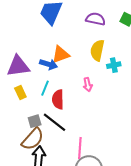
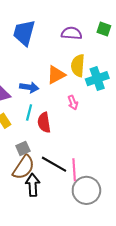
orange triangle: (61, 54) -> (56, 75), moved
cyan cross: (114, 65) -> (97, 79), size x1.5
black line: (55, 122) -> (54, 164), moved

